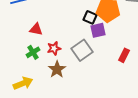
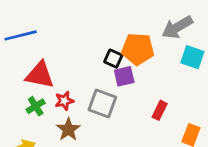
red triangle: (36, 29) -> (40, 75), size x1.6
gray square: (82, 50) -> (102, 104), turned -35

